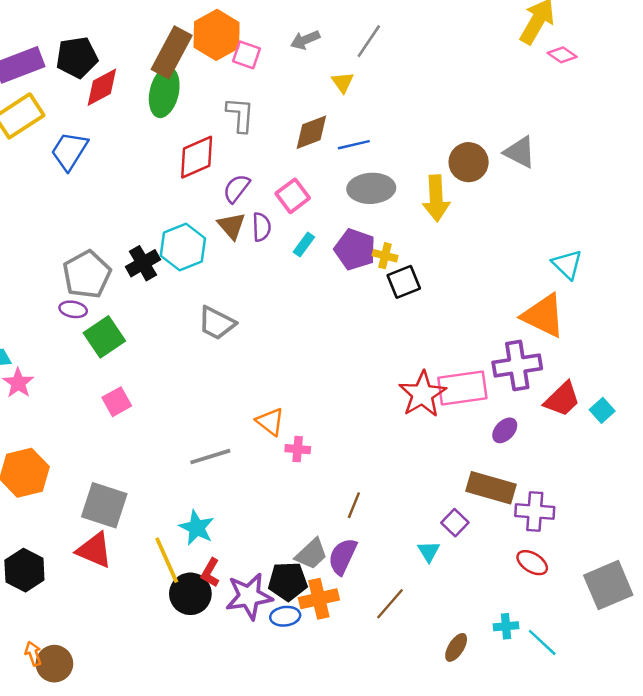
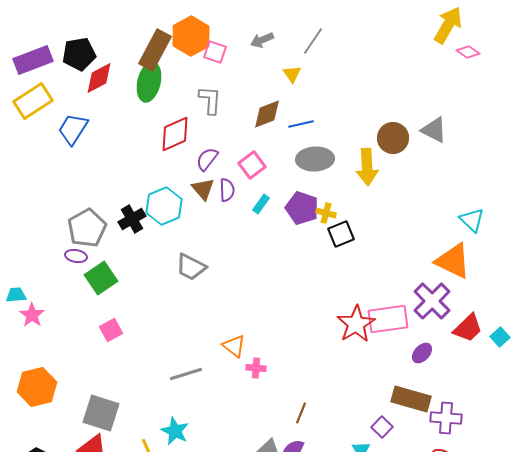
purple cross: (517, 365) -> (432, 301), turned -36

